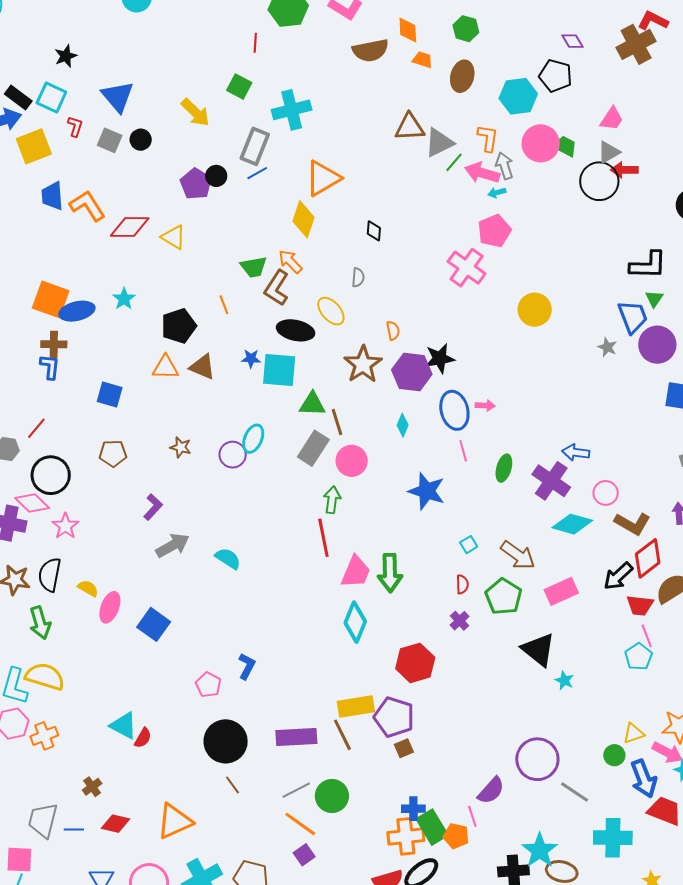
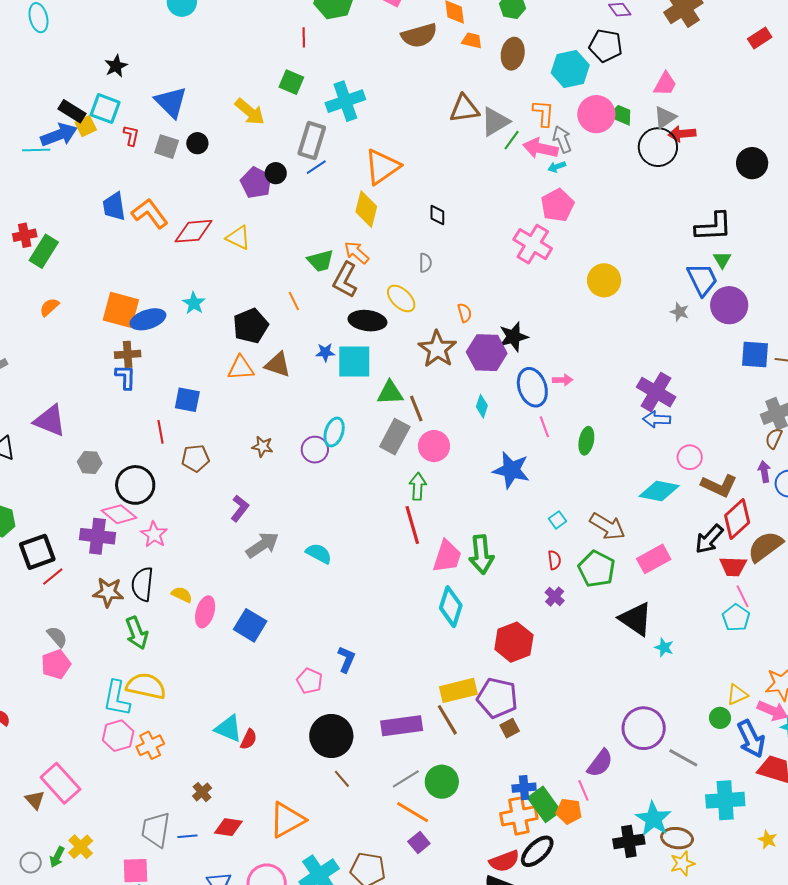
yellow square: (34, 146) -> (86, 126), moved, size x0.6
red line: (36, 428) -> (160, 432), moved, turned -45
purple cross: (551, 481) -> (656, 392), moved

